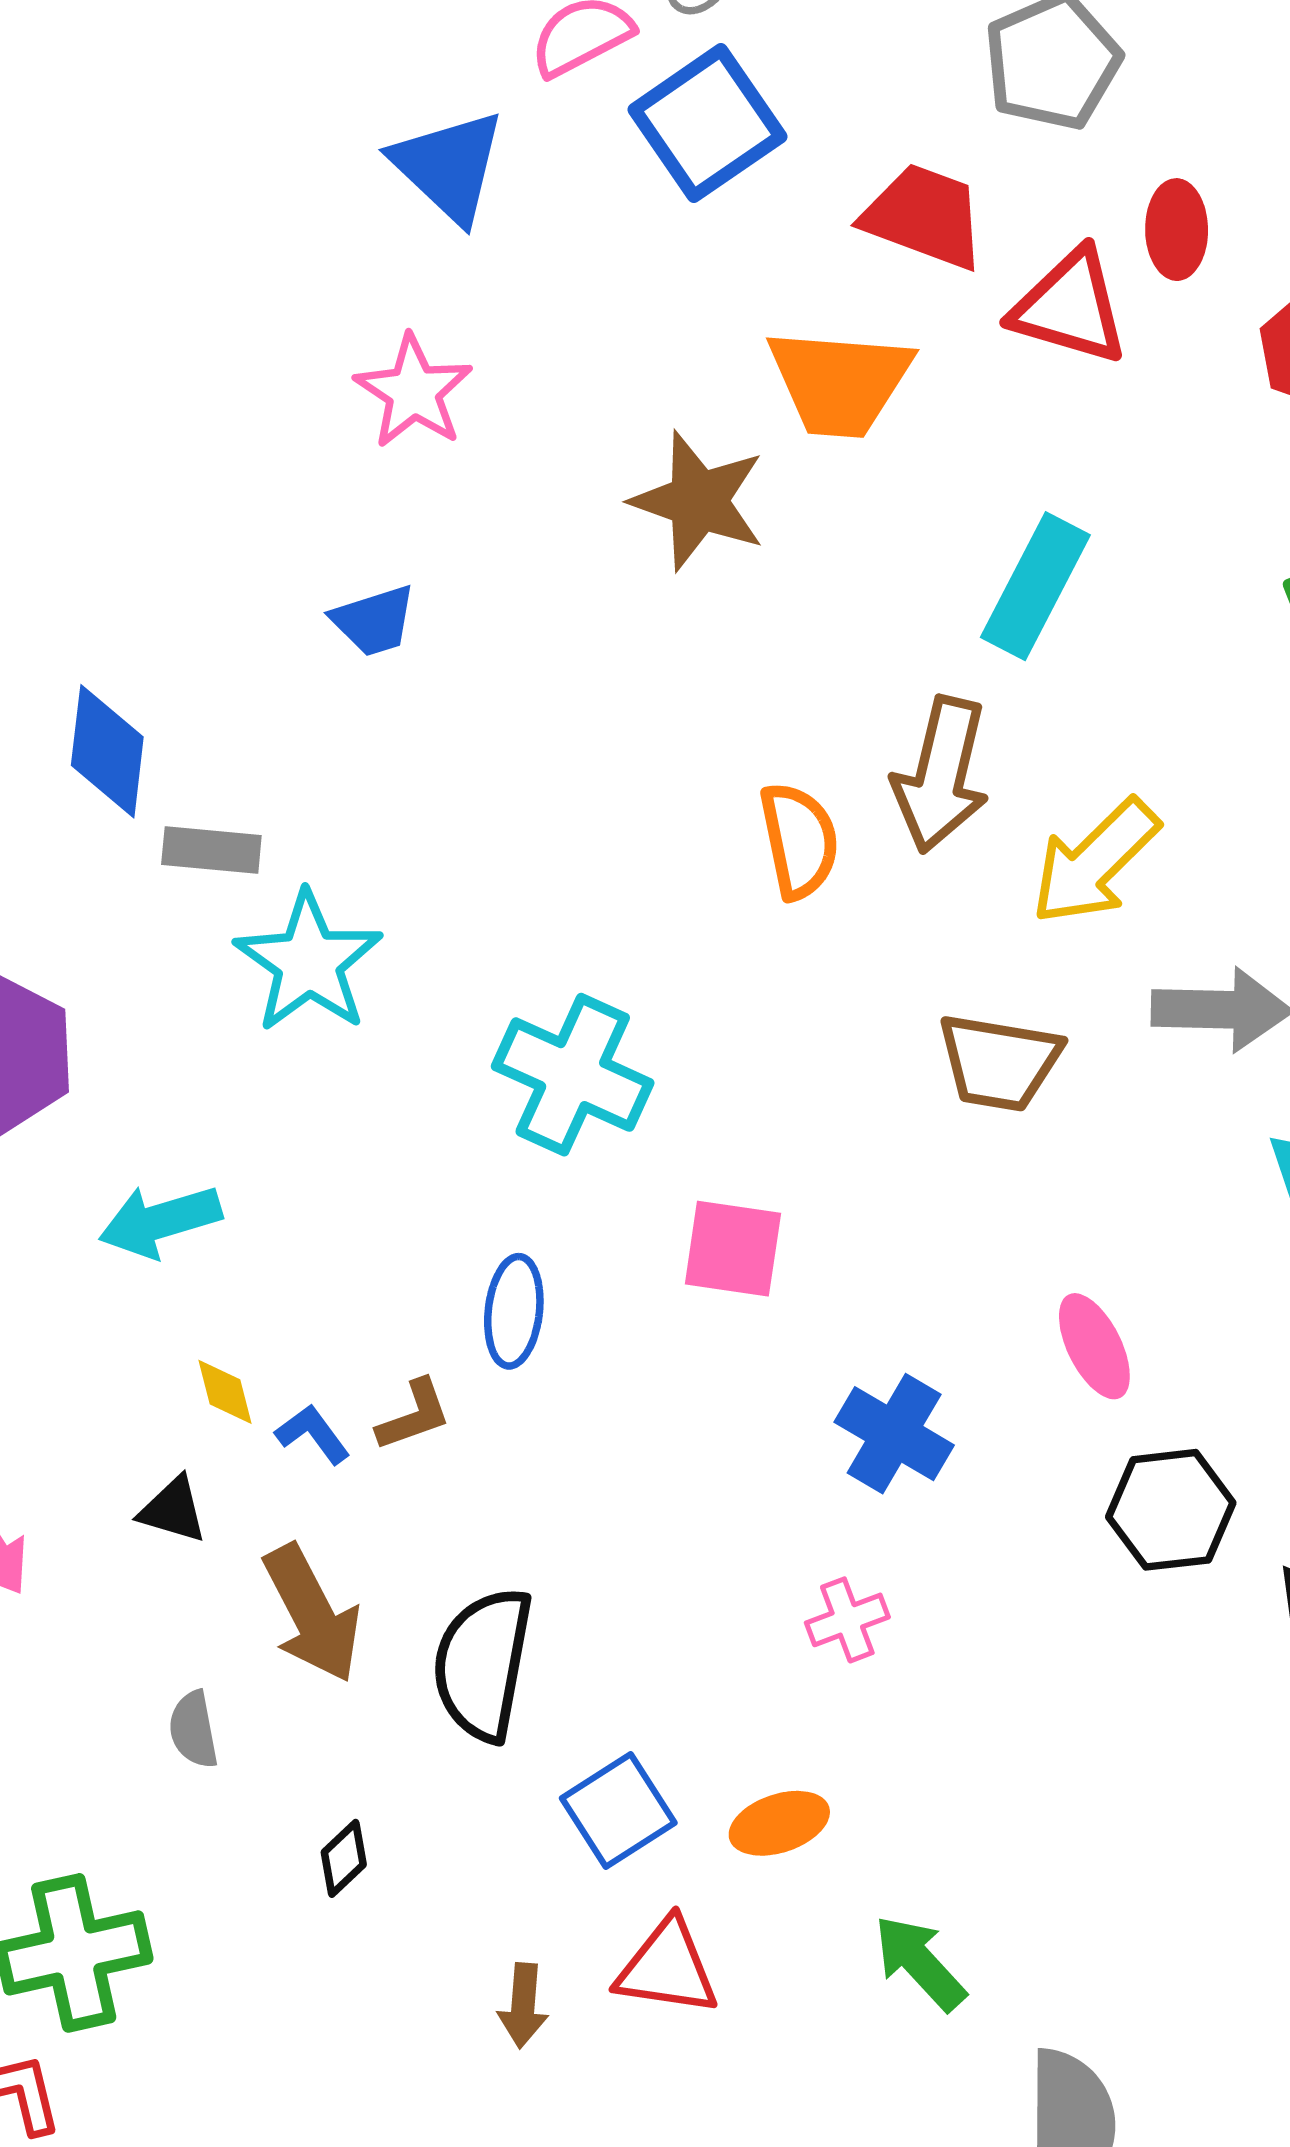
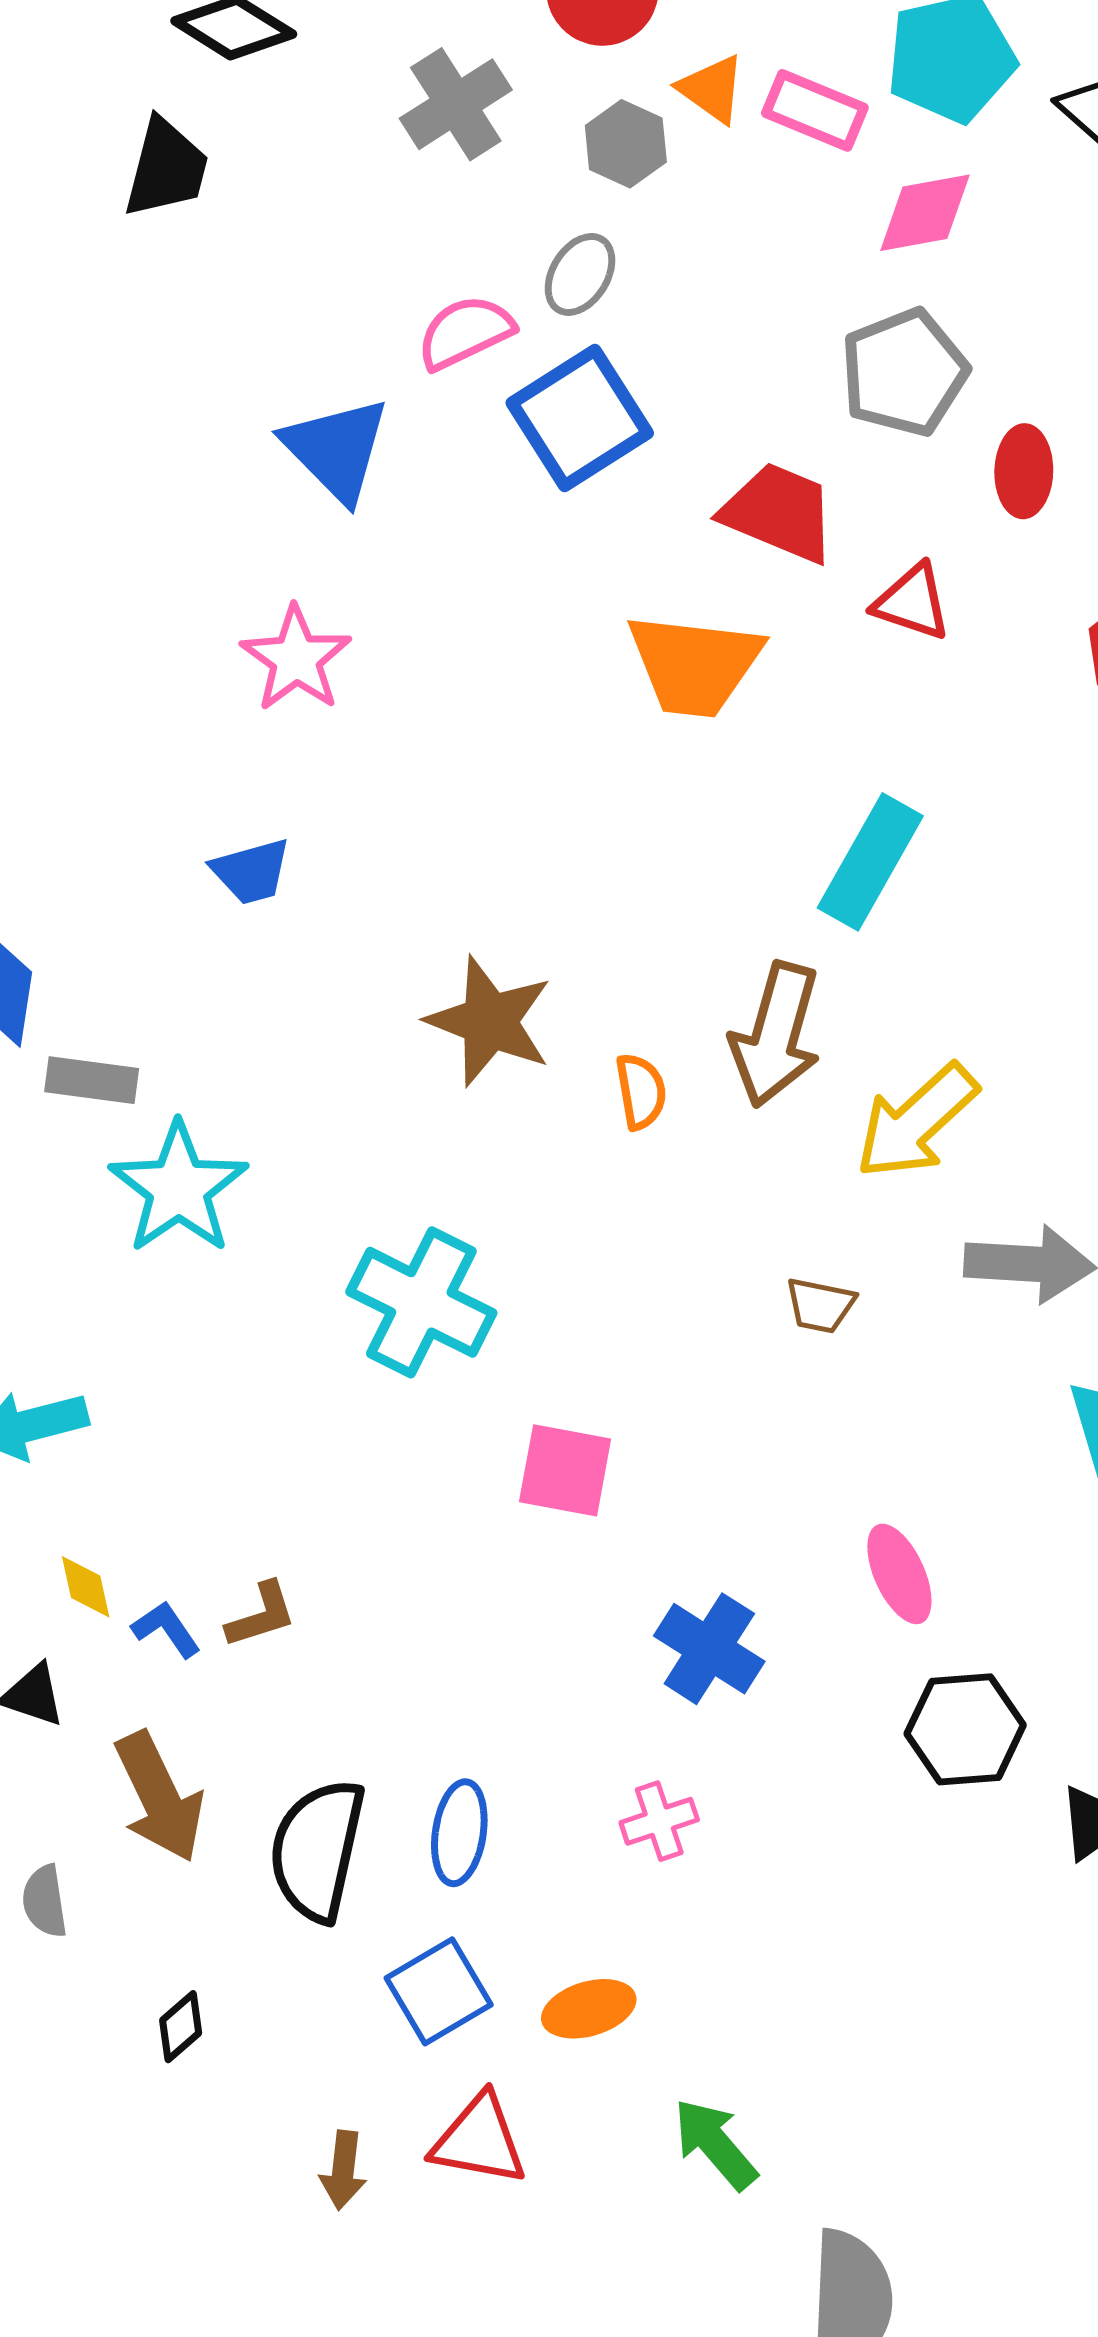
red ellipse: (1177, 230) -> (1024, 471), moved
red triangle: (1070, 307) -> (912, 602), size x0.7
brown star: (698, 501) -> (490, 1021), moved
orange semicircle: (799, 841) -> (641, 1091), size x0.7
brown trapezoid: (999, 1062) -> (820, 1305), size x0.6
blue ellipse: (514, 1311) -> (459, 1833), moved

